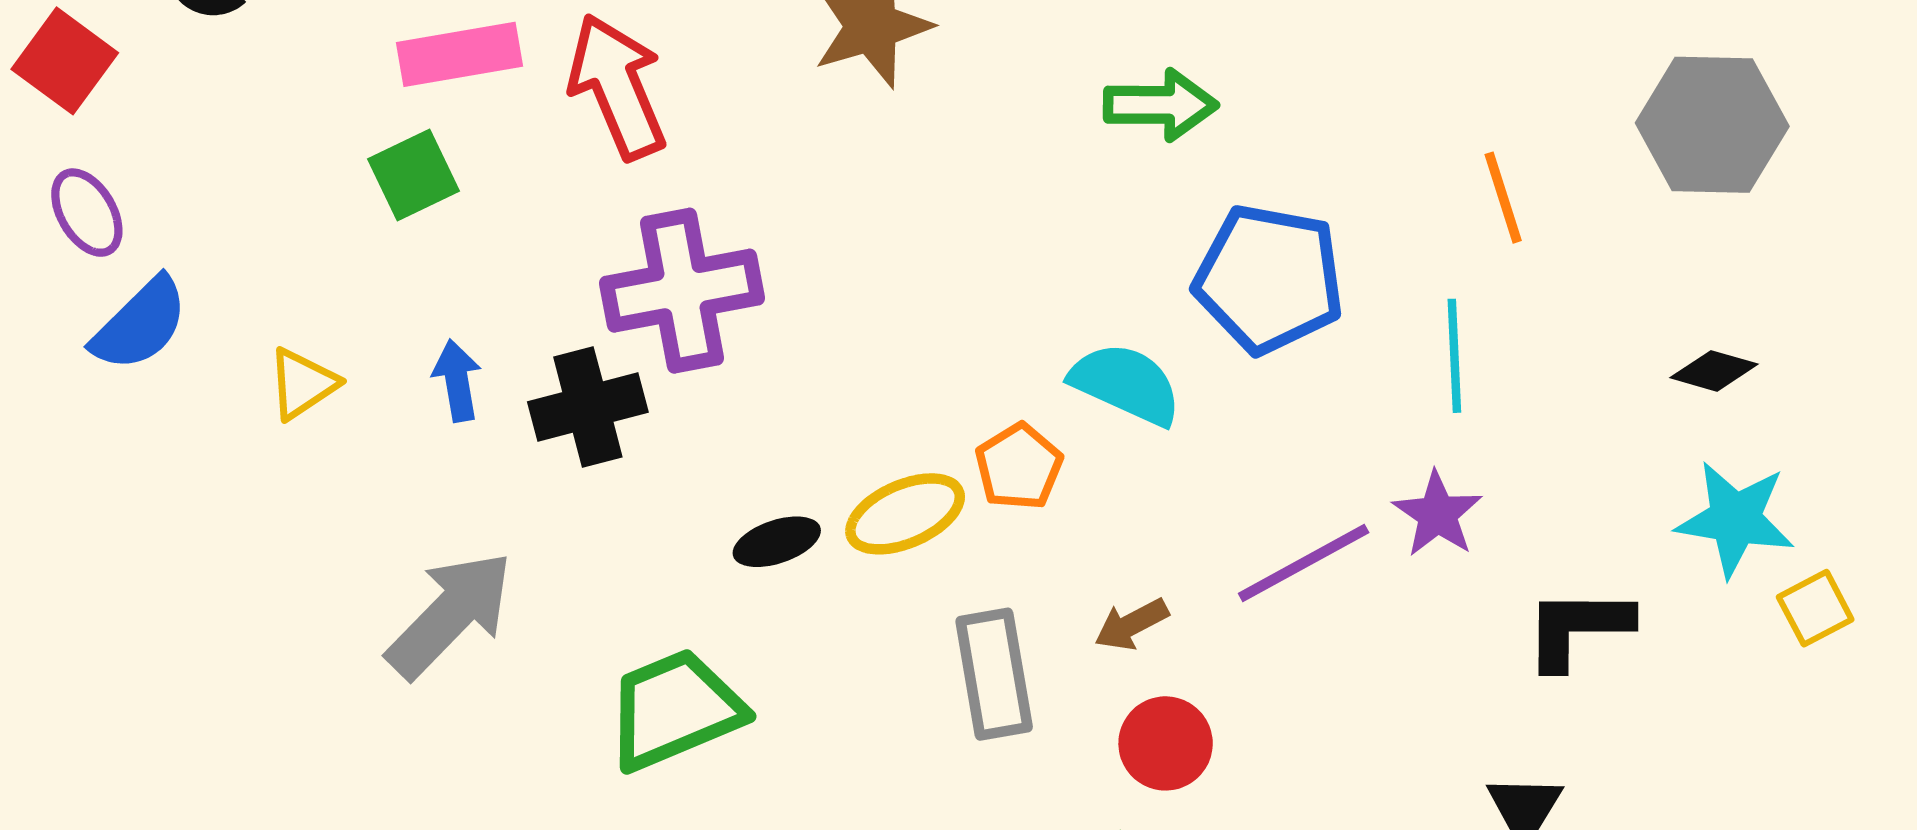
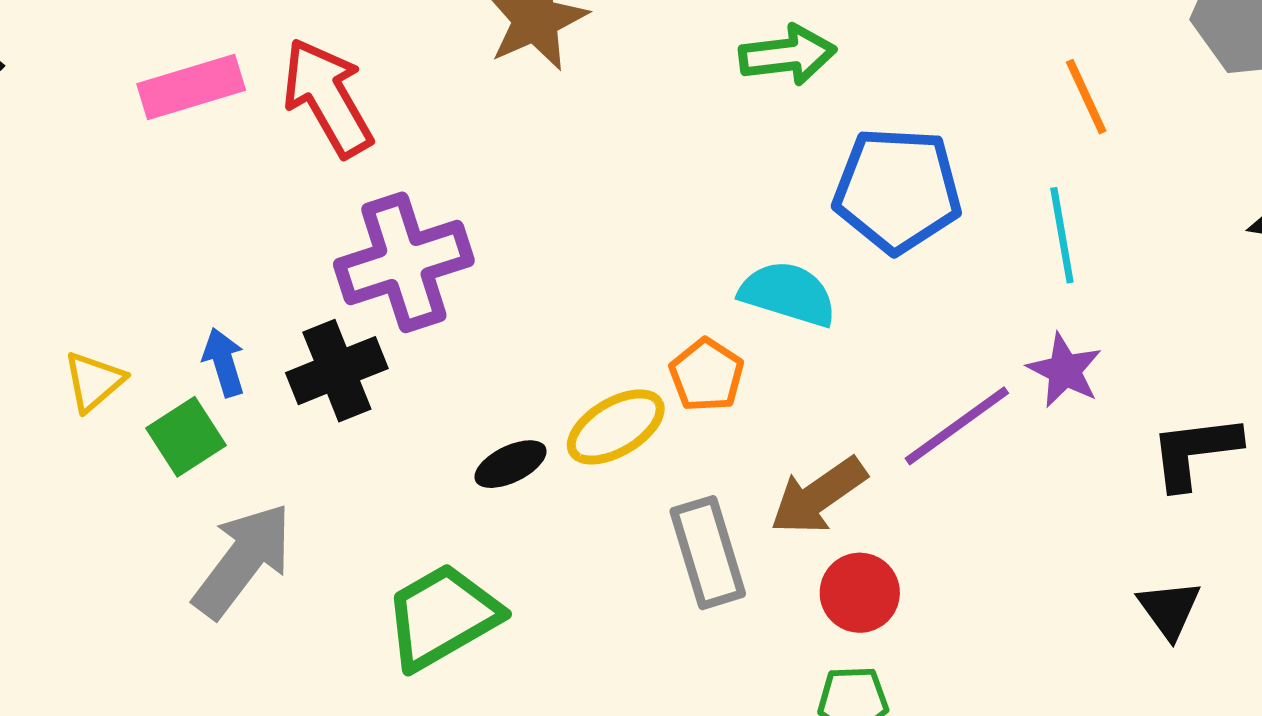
green square: (413, 175) -> (186, 437), moved
brown arrow: (1131, 624) -> (818, 496), size x1.6

